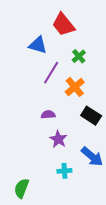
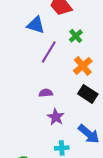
orange cross: (75, 87) -> (83, 66), moved

